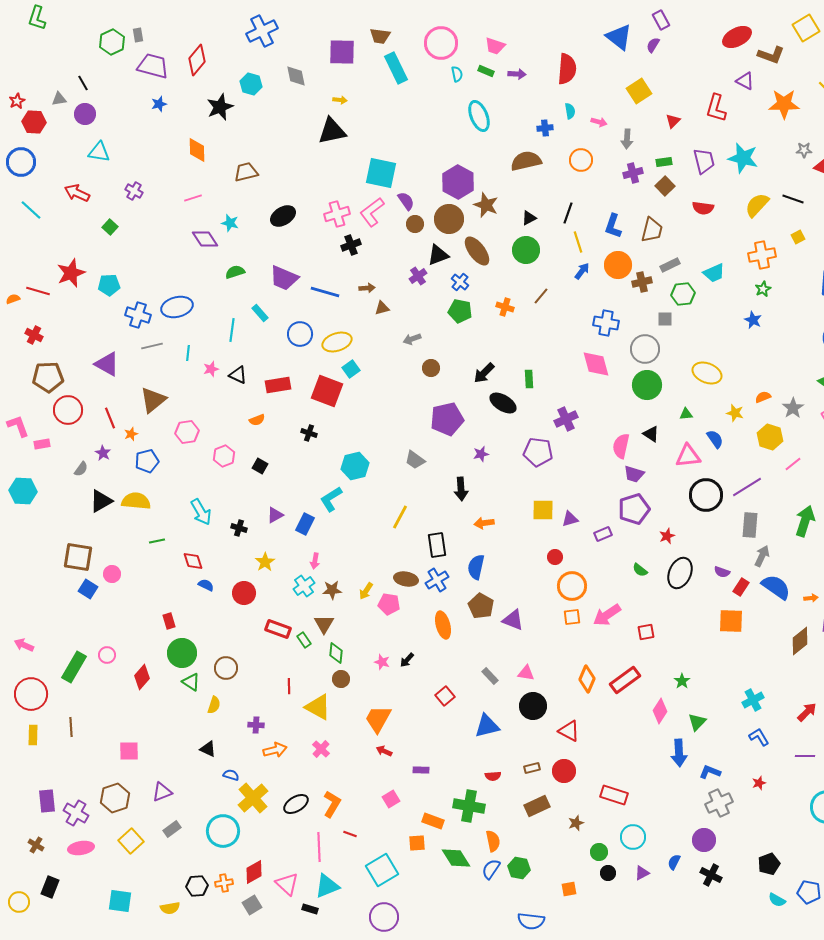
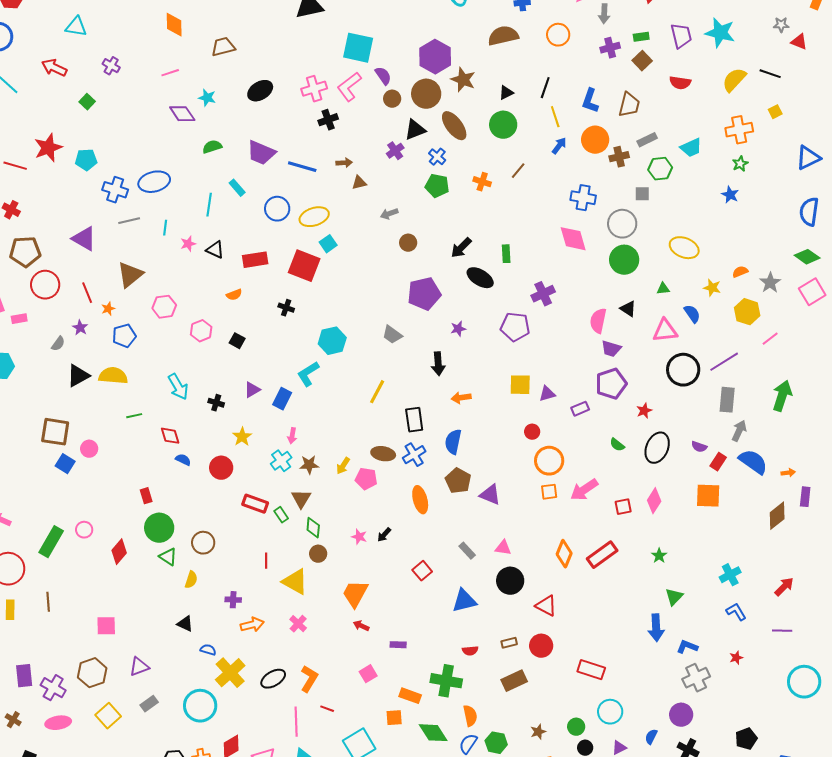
pink diamond: (660, 711) -> (654, 501), moved
brown star: (576, 823) -> (538, 732), moved

